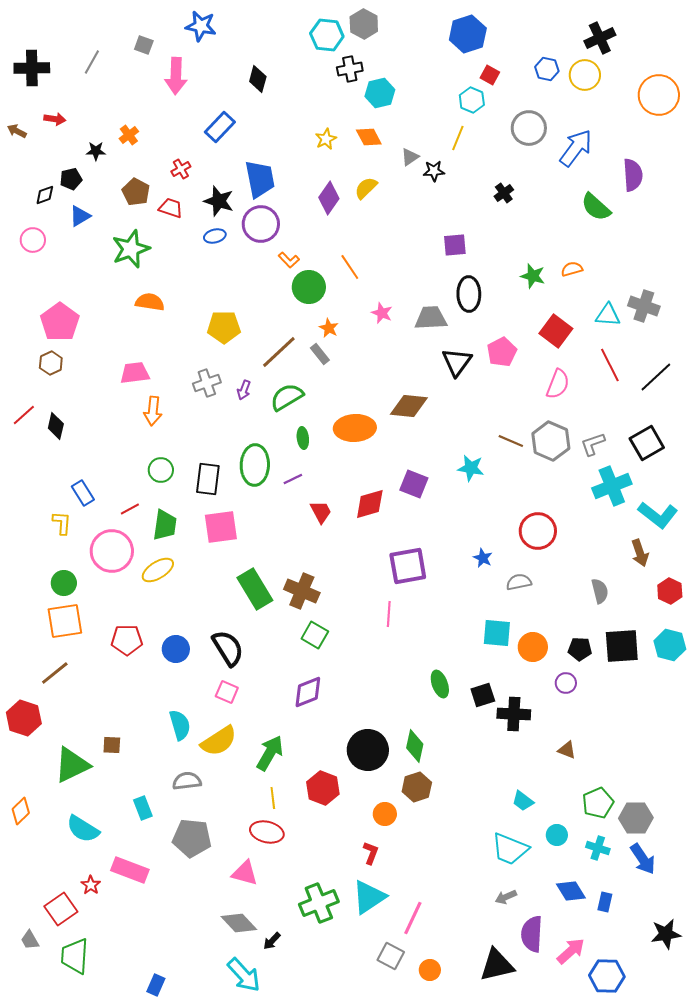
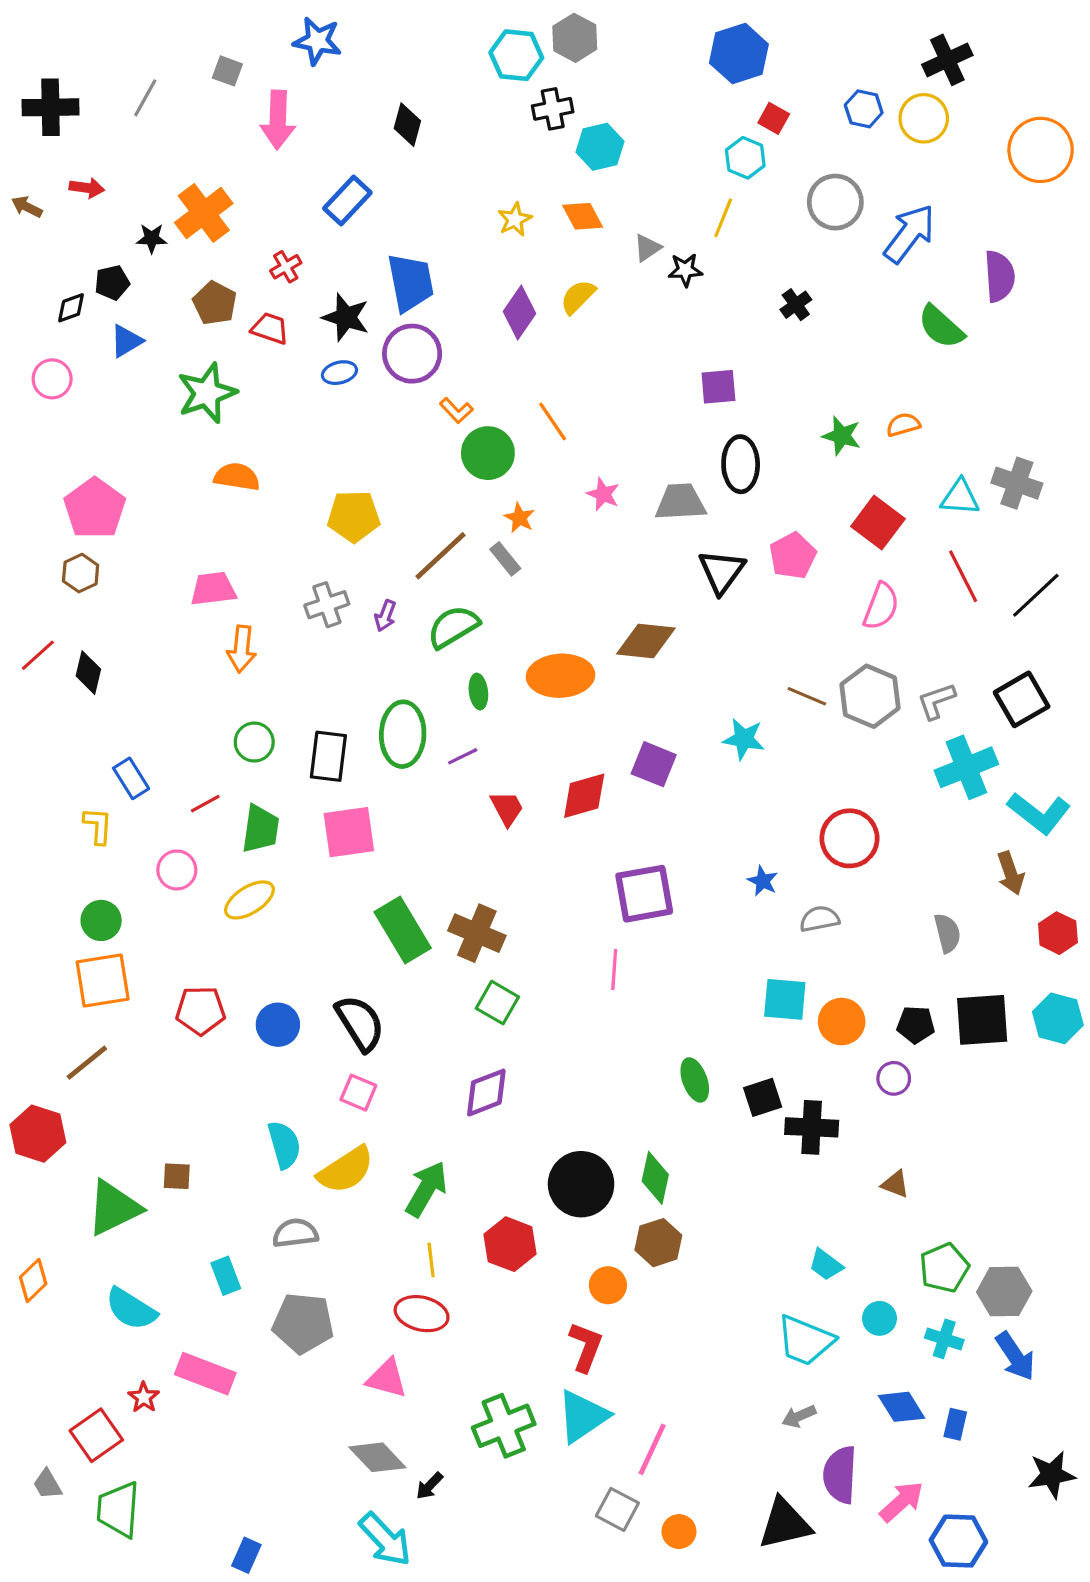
orange cross: (129, 135) -> (204, 213), size x1.8
pink circle: (112, 551) -> (177, 870), size x0.6
red L-shape: (371, 853) -> (586, 1347), size x1.4

